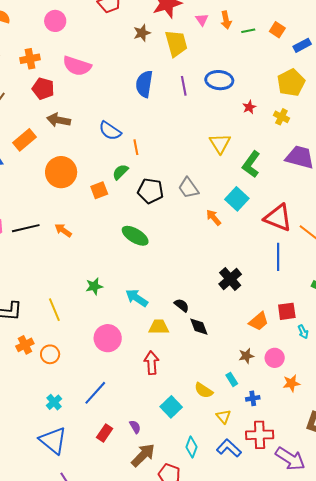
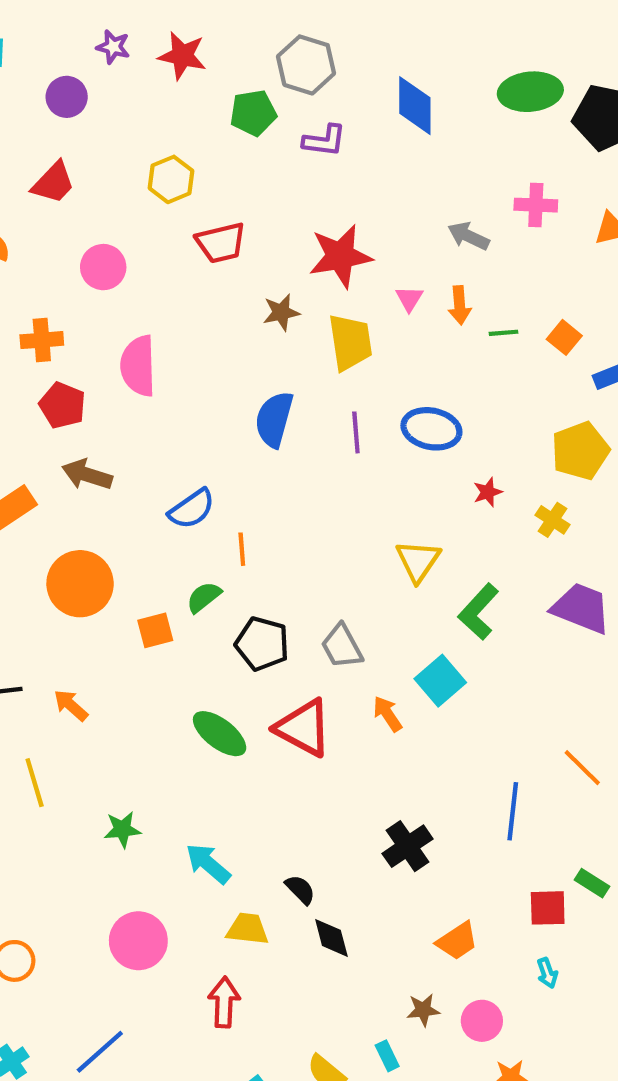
pink semicircle: (77, 66) -> (138, 366), turned 64
blue semicircle: (110, 131) -> (192, 509), turned -75
red triangle: (278, 218) -> (303, 728), moved
yellow line: (54, 310) -> (35, 783), moved
red square: (287, 311) -> (548, 908), moved

